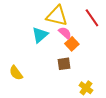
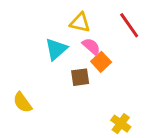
yellow triangle: (57, 16) -> (80, 22), size x0.7
brown square: (64, 64) -> (80, 77), moved

